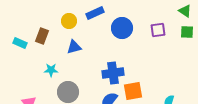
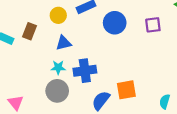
cyan star: (51, 70) -> (58, 67), moved
blue cross: (113, 73) -> (85, 71), moved

